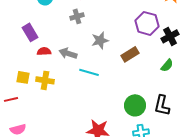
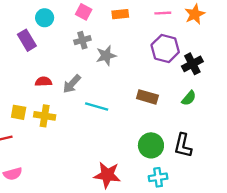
purple rectangle: (30, 32) -> (27, 40), moved
gray star: (100, 40) -> (106, 56), moved
gray arrow: (68, 53) -> (72, 84), turned -66
brown rectangle: (130, 54) -> (147, 97), moved, turned 48

